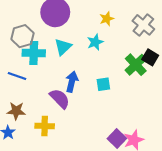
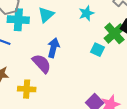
cyan star: (95, 42) -> (86, 13), moved
cyan square: (103, 84) -> (97, 50), moved, turned 32

